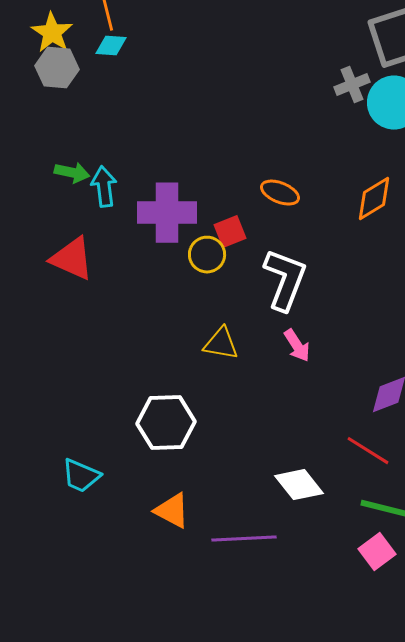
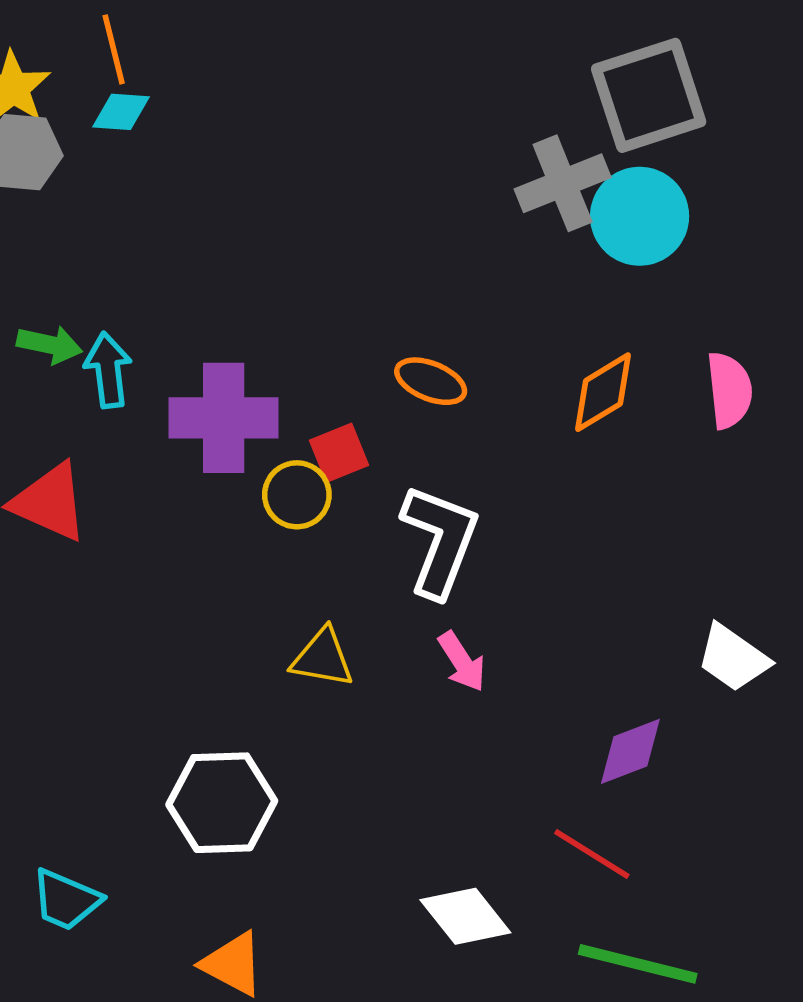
gray cross: (352, 85) -> (563, 183), size x1.4

